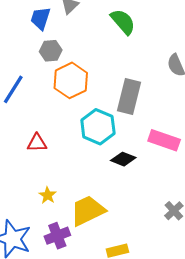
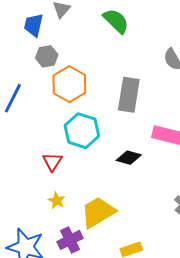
cyan hexagon: (98, 127) -> (82, 131), moved
red triangle: (37, 143) -> (52, 162), moved, turned -50

